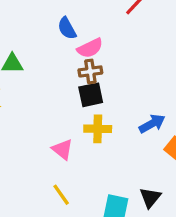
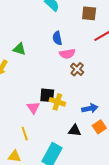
brown cross: (90, 71) -> (77, 69), moved, turned 32
black square: (91, 95) -> (47, 95), moved
black triangle: (150, 197) -> (75, 130), moved, turned 40

